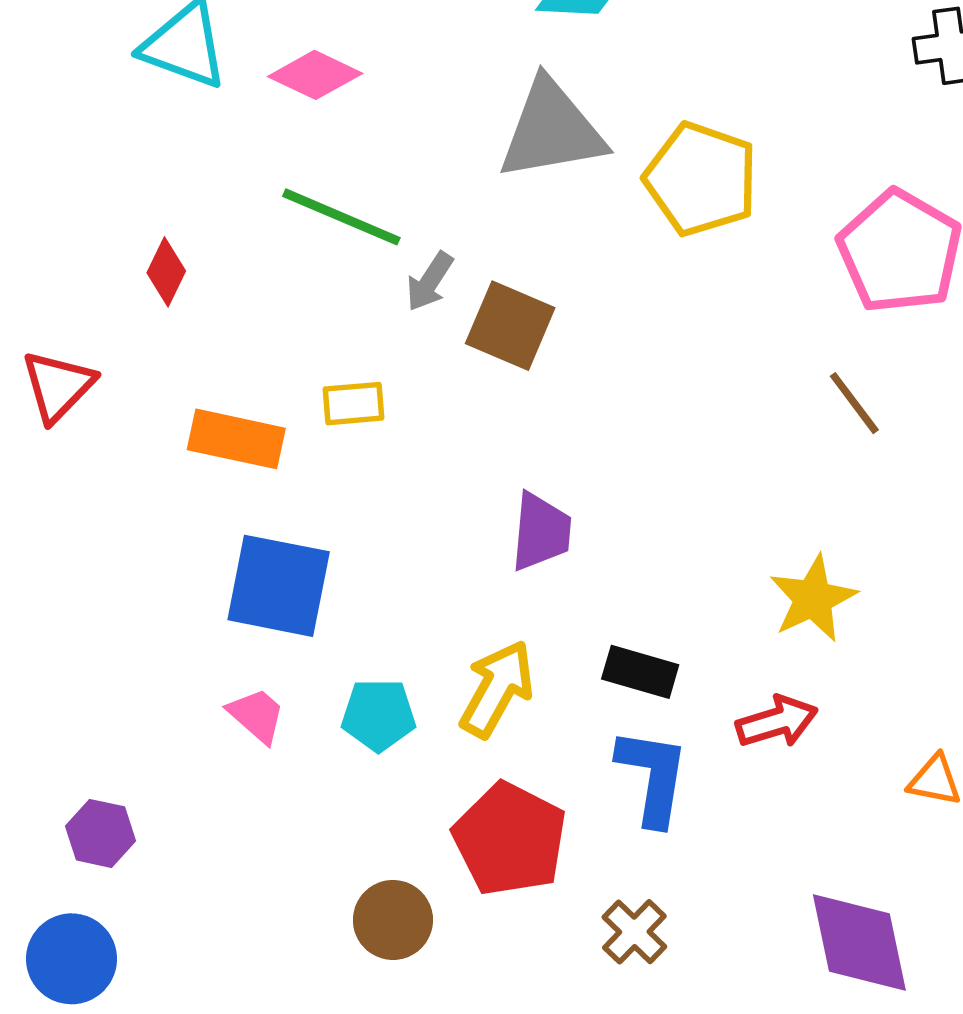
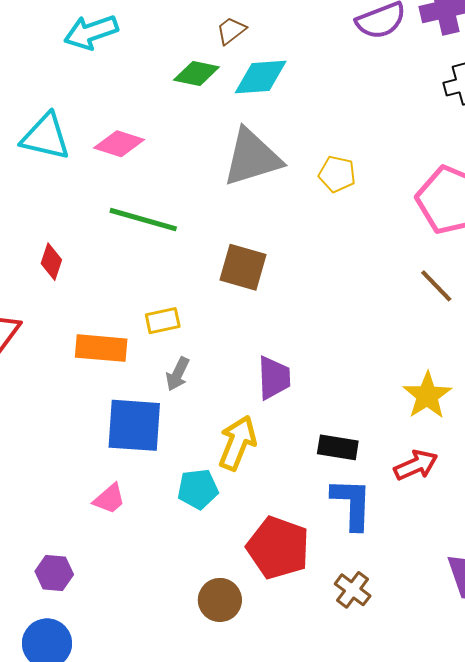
yellow pentagon: (701, 179) -> (337, 174), size x0.6
gray arrow: (430, 282) -> (178, 374), moved
yellow arrow: (497, 689) -> (237, 443), moved
pink trapezoid: (256, 715) -> (109, 499), moved, turned 105

